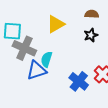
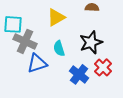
black star: (91, 35) -> (91, 42), moved, size x1.6
cyan semicircle: (47, 59) -> (59, 48), moved, turned -35

